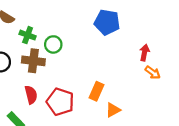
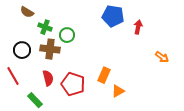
red arrow: (144, 53) -> (138, 27), moved
orange arrow: (153, 73) -> (162, 57), moved

